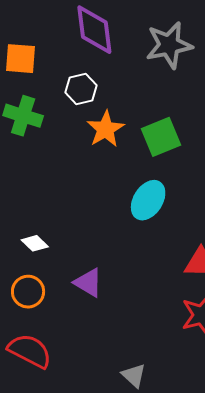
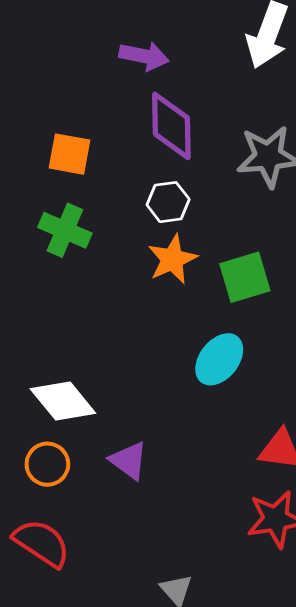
white hexagon: (81, 89) -> (168, 202), moved
white diamond: (35, 243) -> (63, 401), size x1.8

